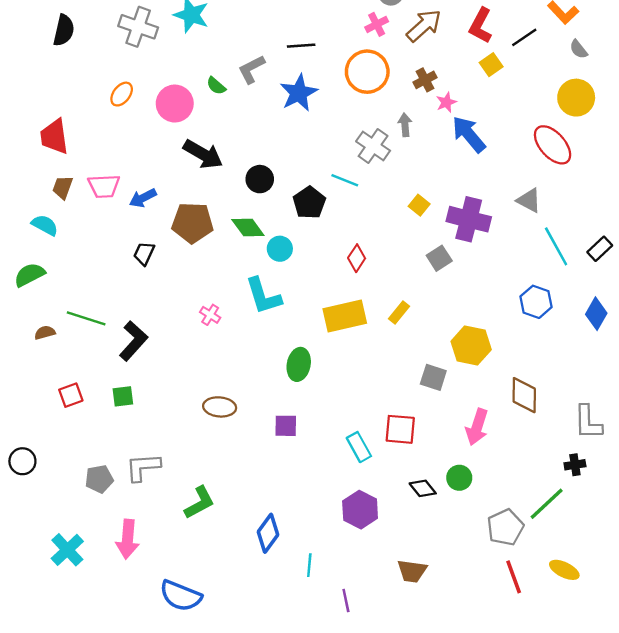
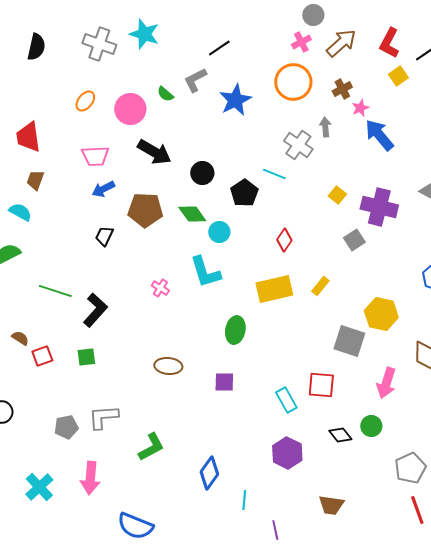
black line: (301, 46) -> (219, 48), moved, turned -30
pink trapezoid: (104, 186) -> (95, 156), moved
brown semicircle: (45, 333) -> (20, 338), moved, turned 48
gray square: (433, 377) -> (349, 341), size x1.4

